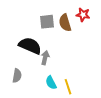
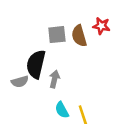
black semicircle: (30, 46) -> (36, 64), turned -100
gray semicircle: (17, 76) -> (20, 82), moved, turned 64

